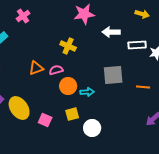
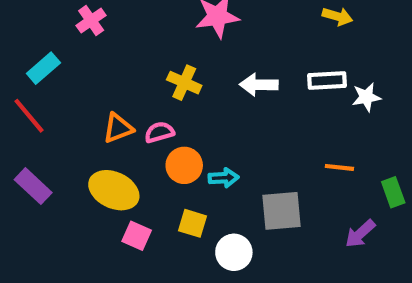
white arrow: (111, 32) -> (259, 85), moved
gray square: (113, 75) -> (281, 211), moved
yellow ellipse: (19, 108) -> (114, 190), moved, turned -30
yellow square: (72, 114) -> (192, 223), turned 32

